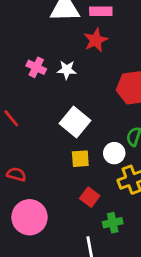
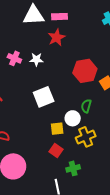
white square: (75, 122) -> (44, 97), turned 30
yellow square: (80, 159) -> (57, 129), moved

